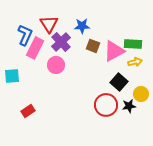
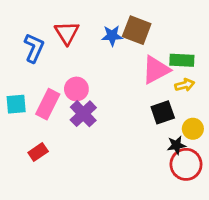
purple cross: (61, 42) -> (83, 114), moved
brown square: (93, 46) -> (137, 30), moved, size x1.5
pink rectangle: (35, 48) -> (48, 104), moved
black square: (119, 82) -> (163, 112), turned 30
red circle: (106, 105) -> (186, 164), moved

